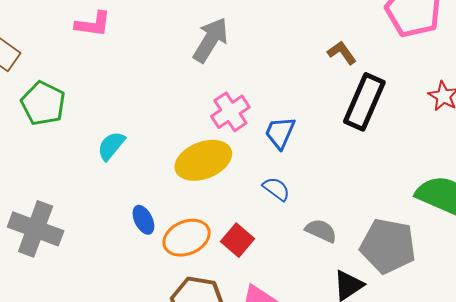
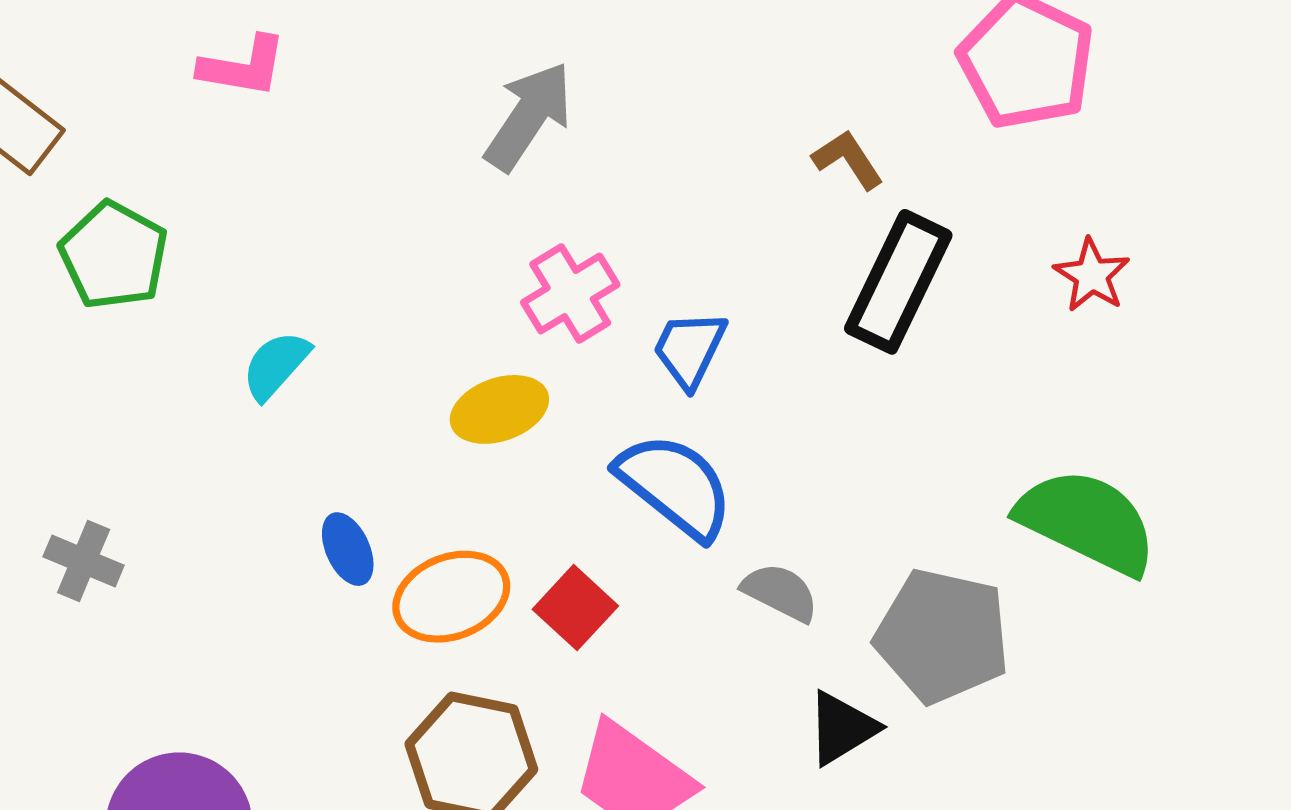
yellow ellipse: (203, 160) -> (499, 409), size x0.7
blue semicircle: (276, 189) -> (675, 486), size x1.8
gray cross: (36, 229) -> (84, 561), size x0.6

